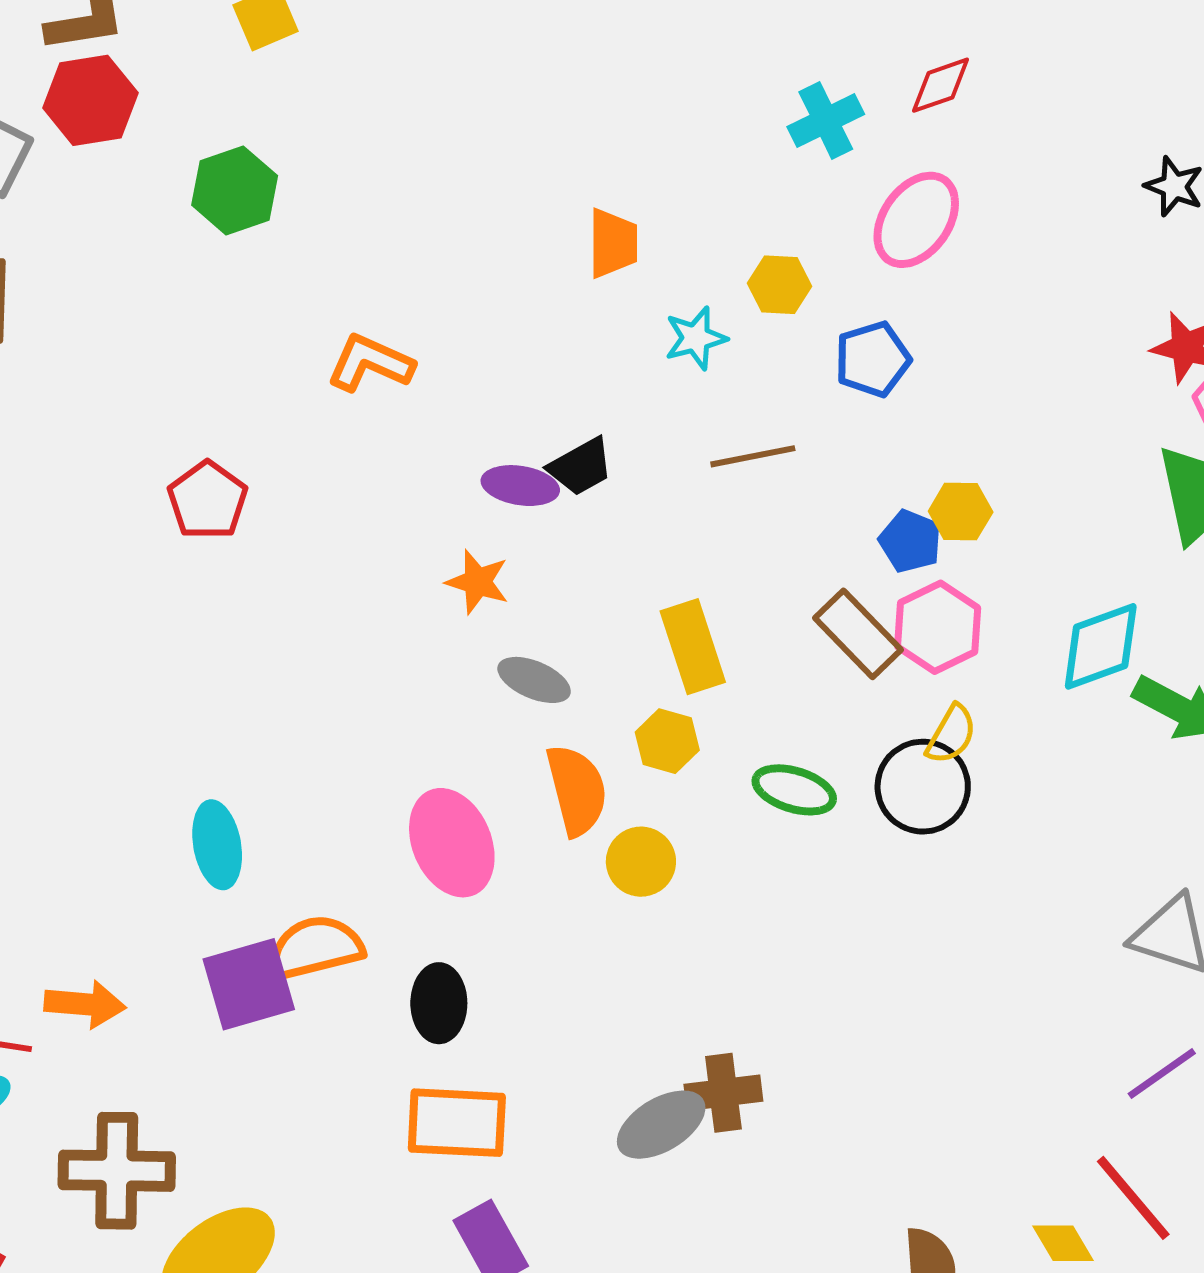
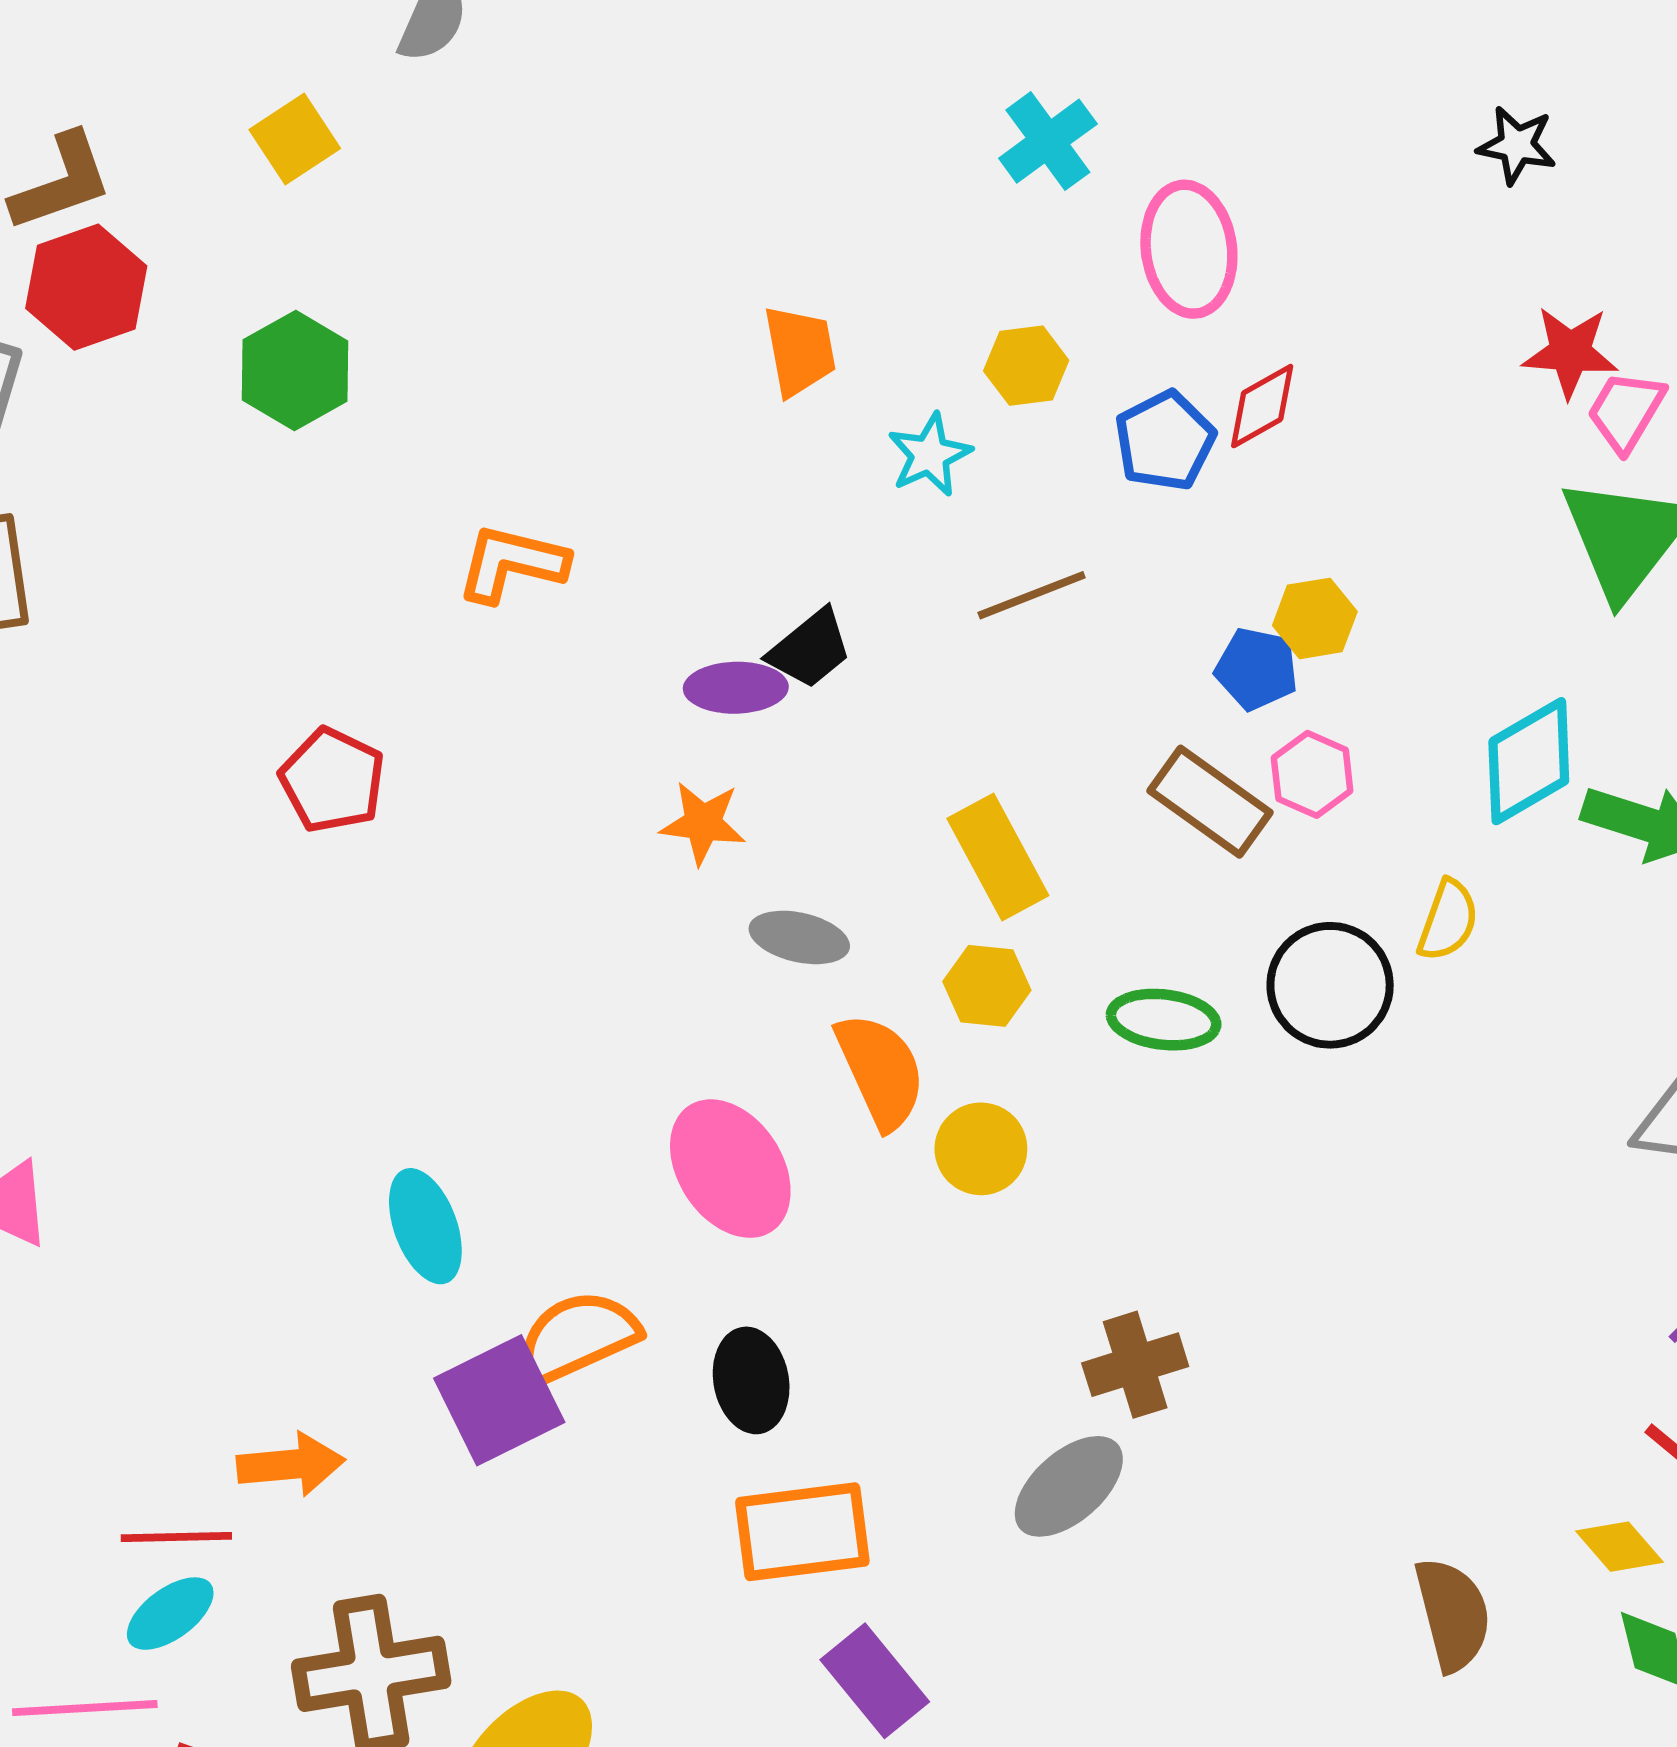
red diamond: (940, 85) -> (1262, 406), moved
pink ellipse: (916, 220) -> (1189, 249), turned -32
pink hexagon: (938, 627) -> (1312, 774), size x0.7
yellow semicircle: (951, 734) -> (1448, 920), moved
brown cross: (723, 1093) -> (1135, 1365), moved

